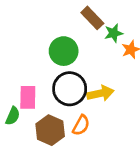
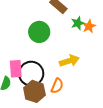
green star: (114, 33) -> (78, 23), moved
black circle: (70, 89) -> (31, 74), moved

